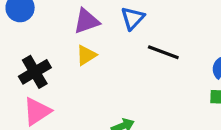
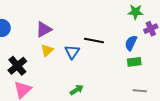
blue triangle: (133, 18) -> (72, 52), moved

